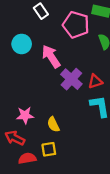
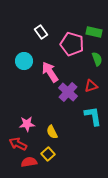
red triangle: (95, 81) -> (91, 86), moved
yellow square: (49, 149) -> (48, 154), turned -32

